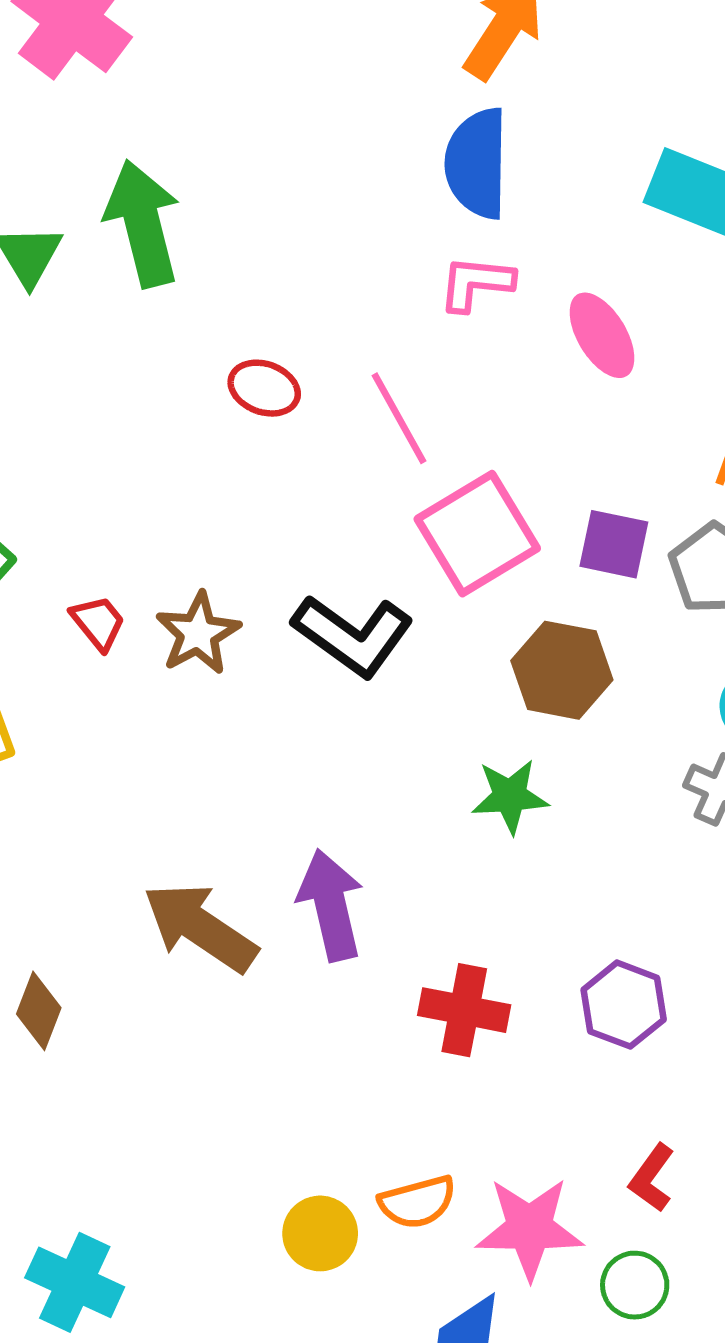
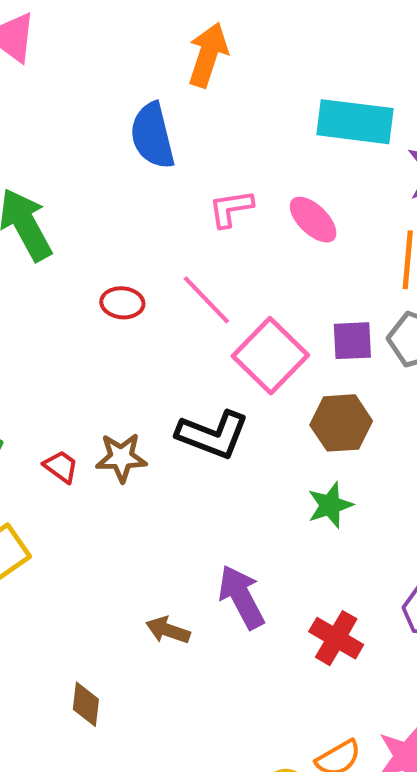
blue semicircle: (477, 163) -> (152, 136), moved
brown star: (198, 633) -> (121, 457), turned -30
brown arrow: (200, 927) -> (168, 630), size x0.6
red cross: (464, 1010) -> (336, 638), turned 34

